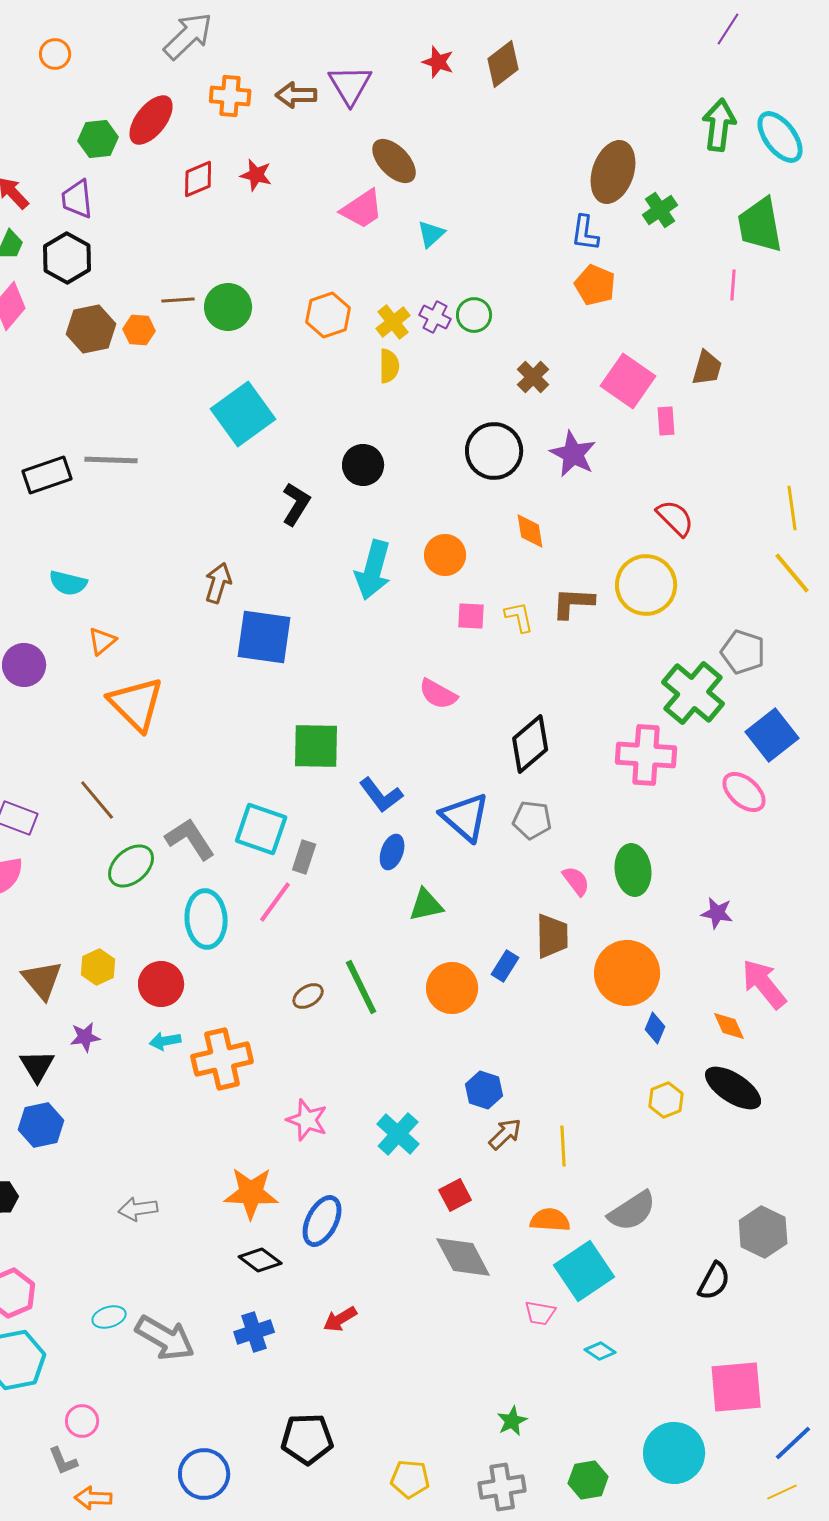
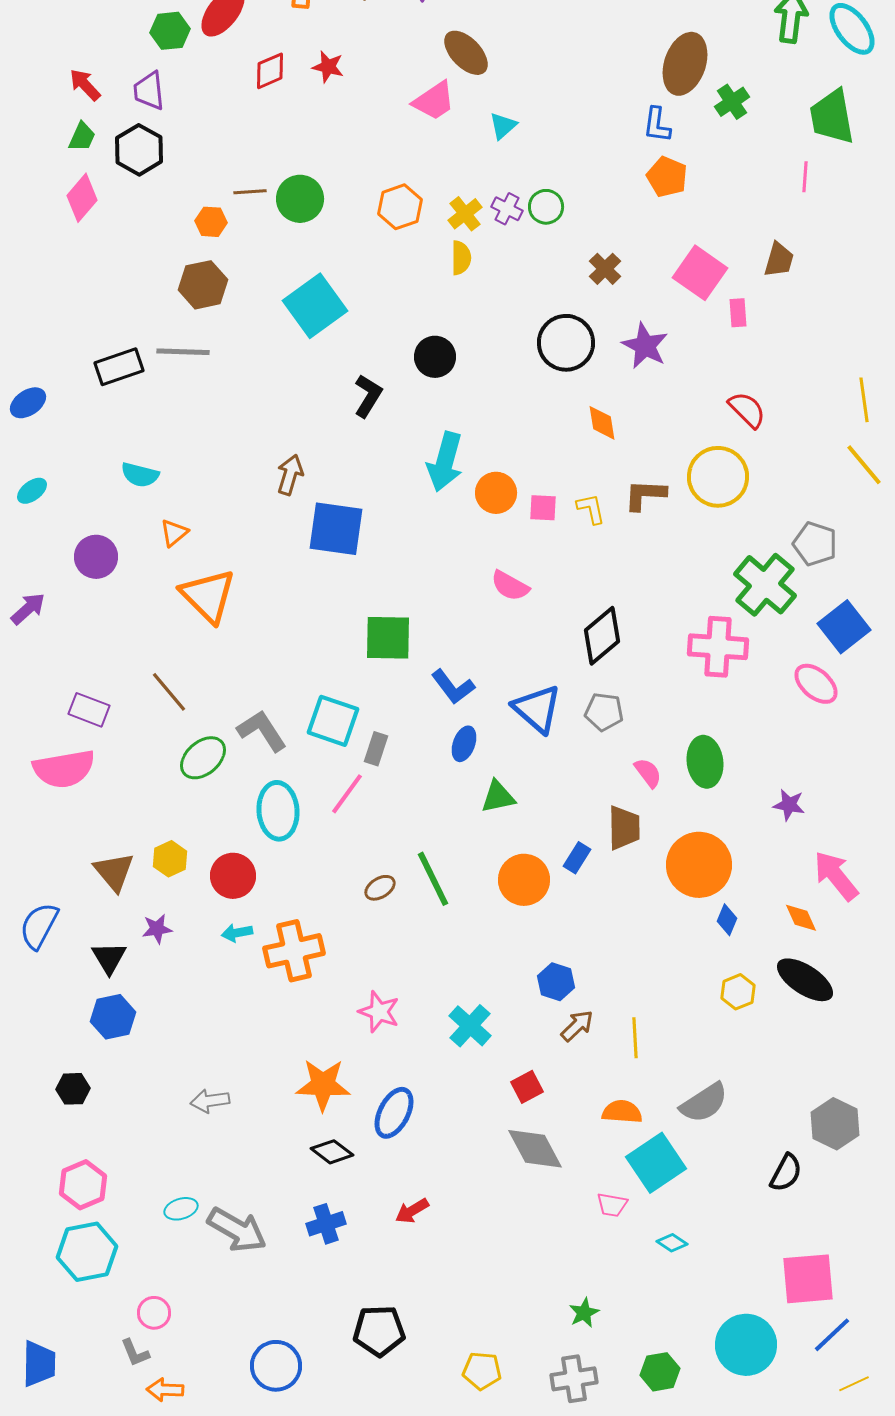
brown hexagon: (91, 329) -> (203, 285), moved
orange circle: (445, 555) -> (496, 493), moved
blue line: (793, 1443) -> (832, 1335), moved

